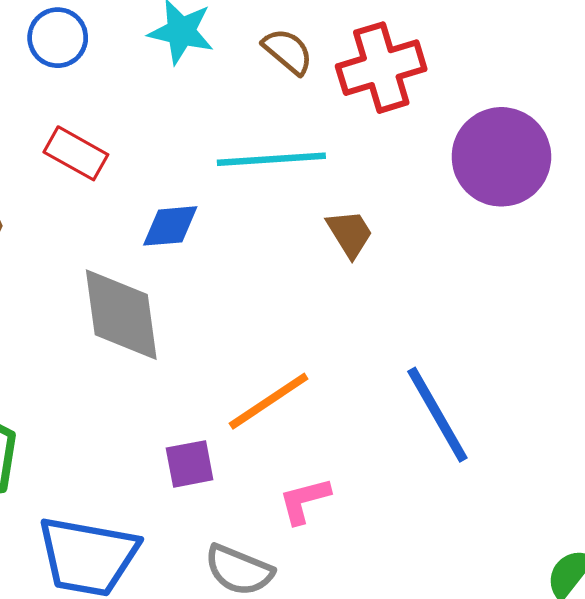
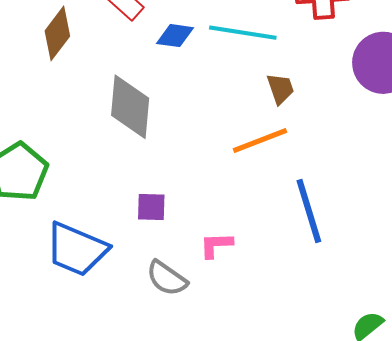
blue diamond: (170, 226) -> (175, 36), moved
orange line: (269, 401) -> (260, 141), moved

